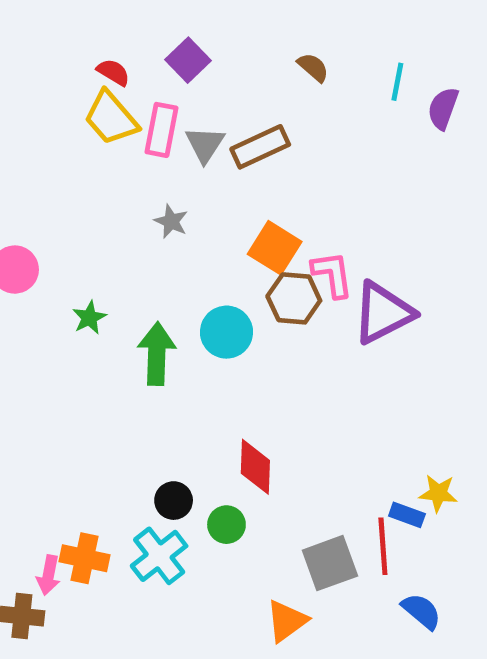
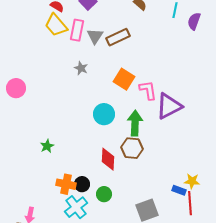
brown hexagon: (294, 298) -> (132, 148), moved
green star: (89, 318) -> (47, 146), moved
green arrow: (157, 354) -> (135, 123), moved
red diamond: (255, 467) -> (108, 159), moved
red line: (383, 546) -> (190, 203), moved
orange cross: (85, 558) -> (66, 184), moved

